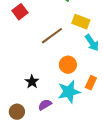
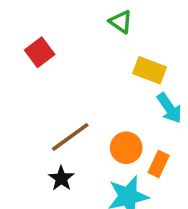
brown line: (52, 36) -> (70, 137), moved
orange rectangle: (91, 83) -> (159, 164), moved

